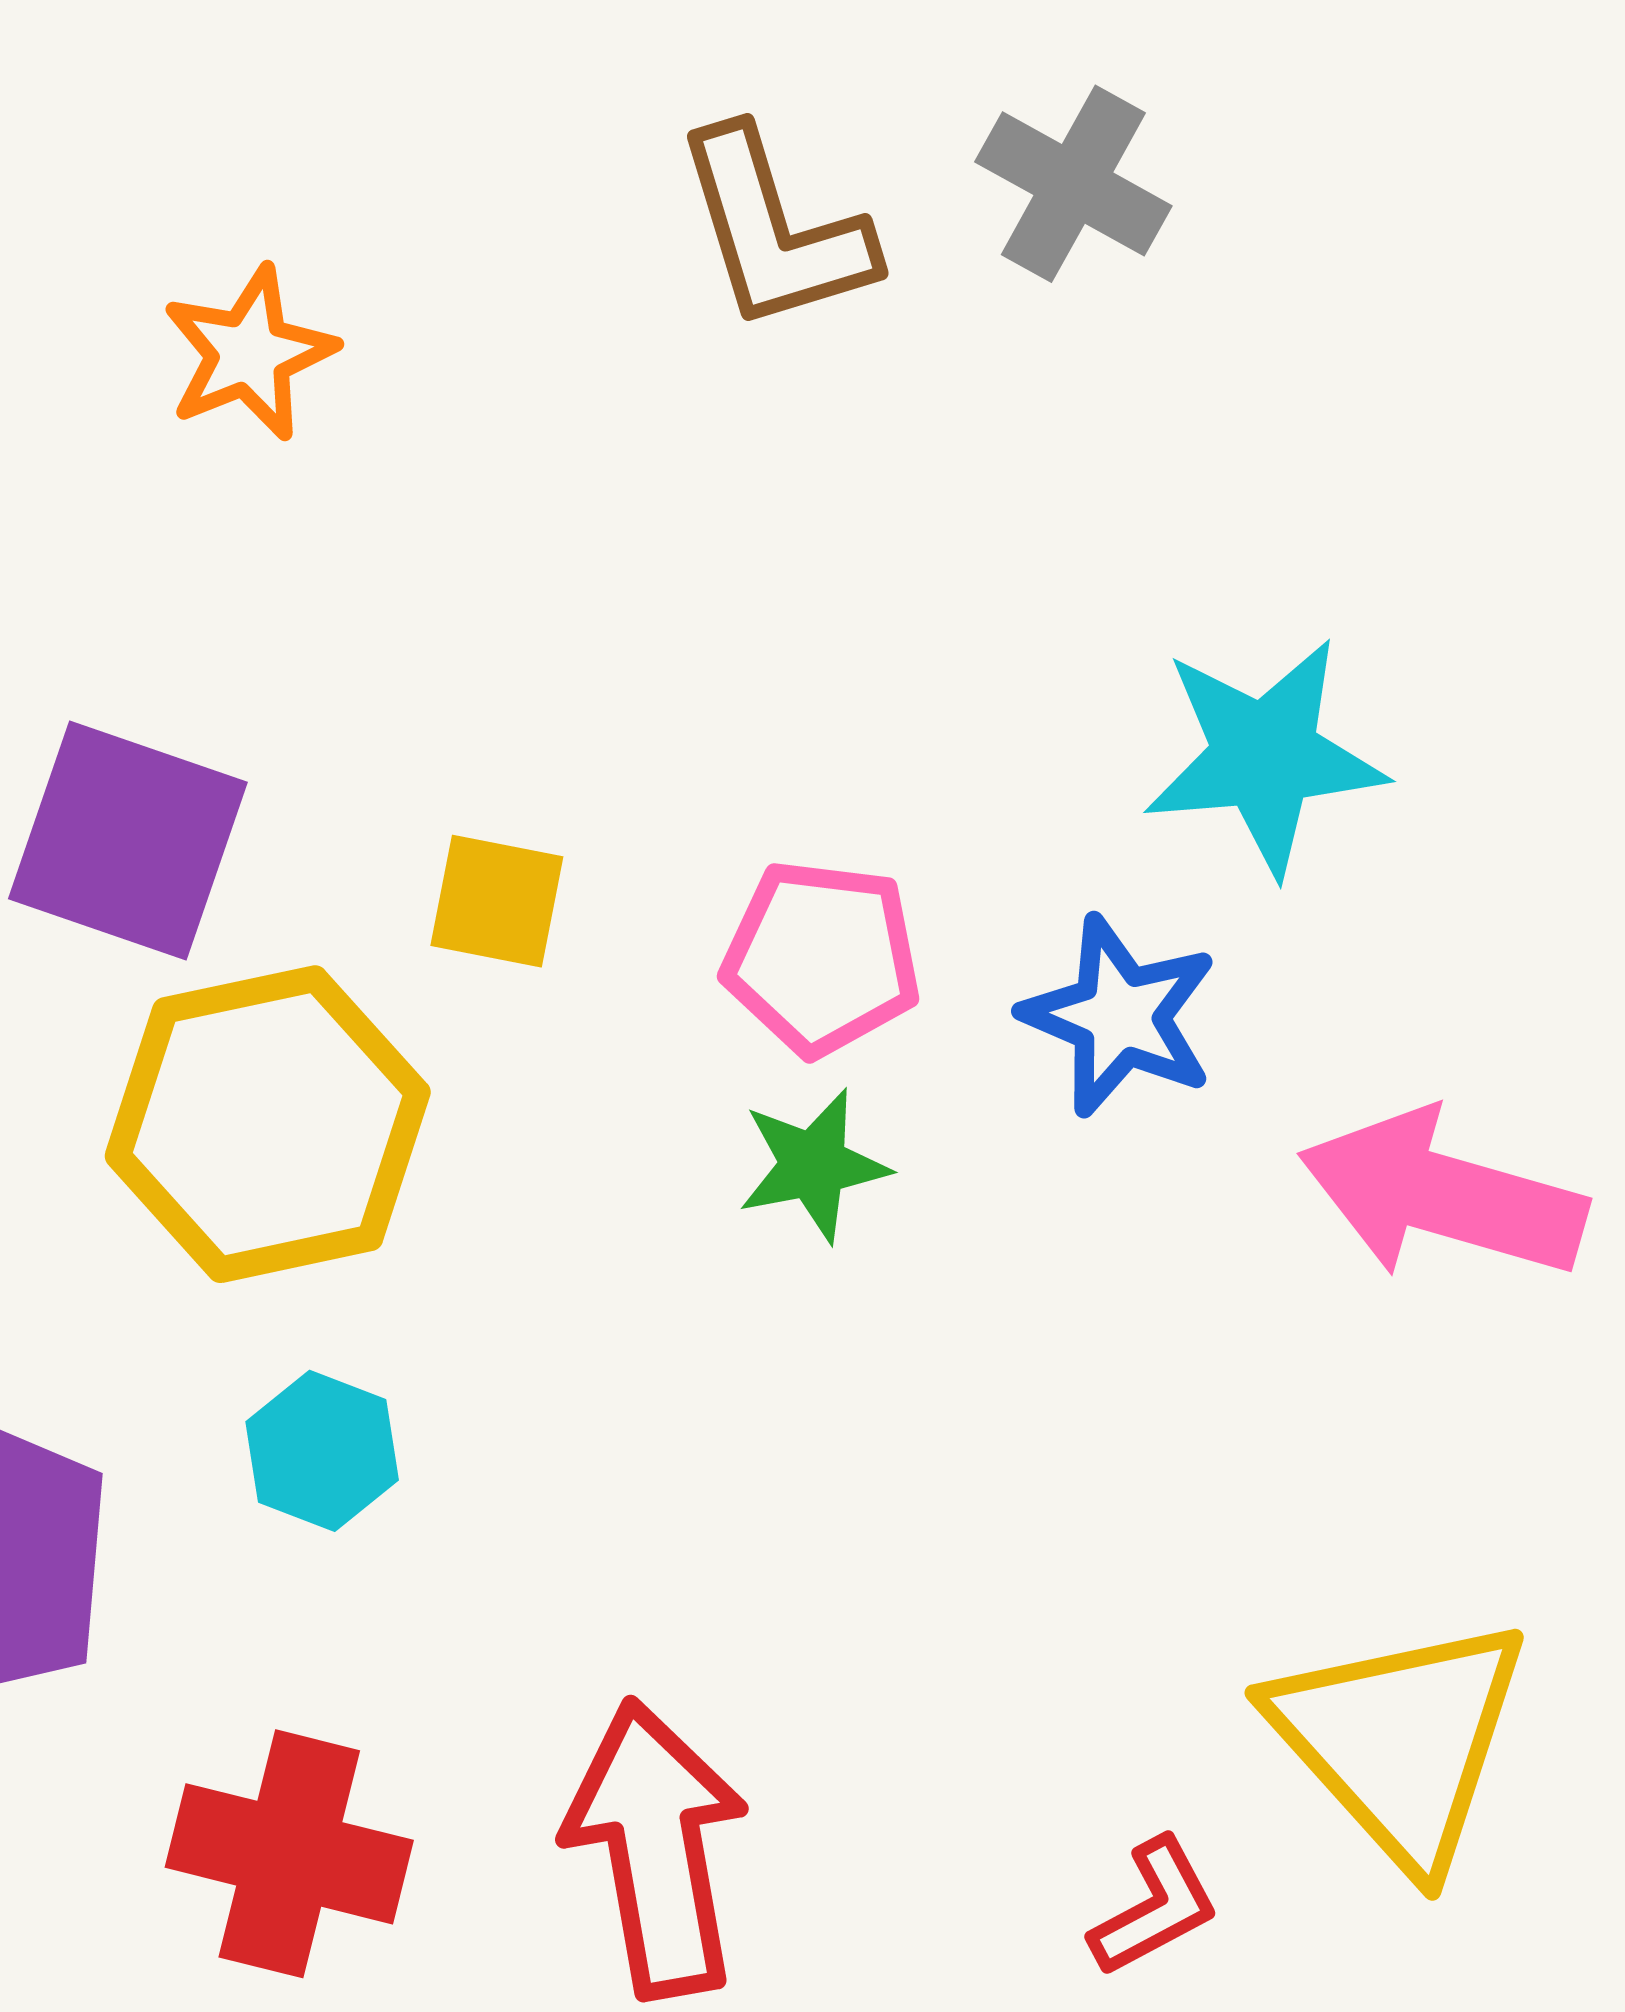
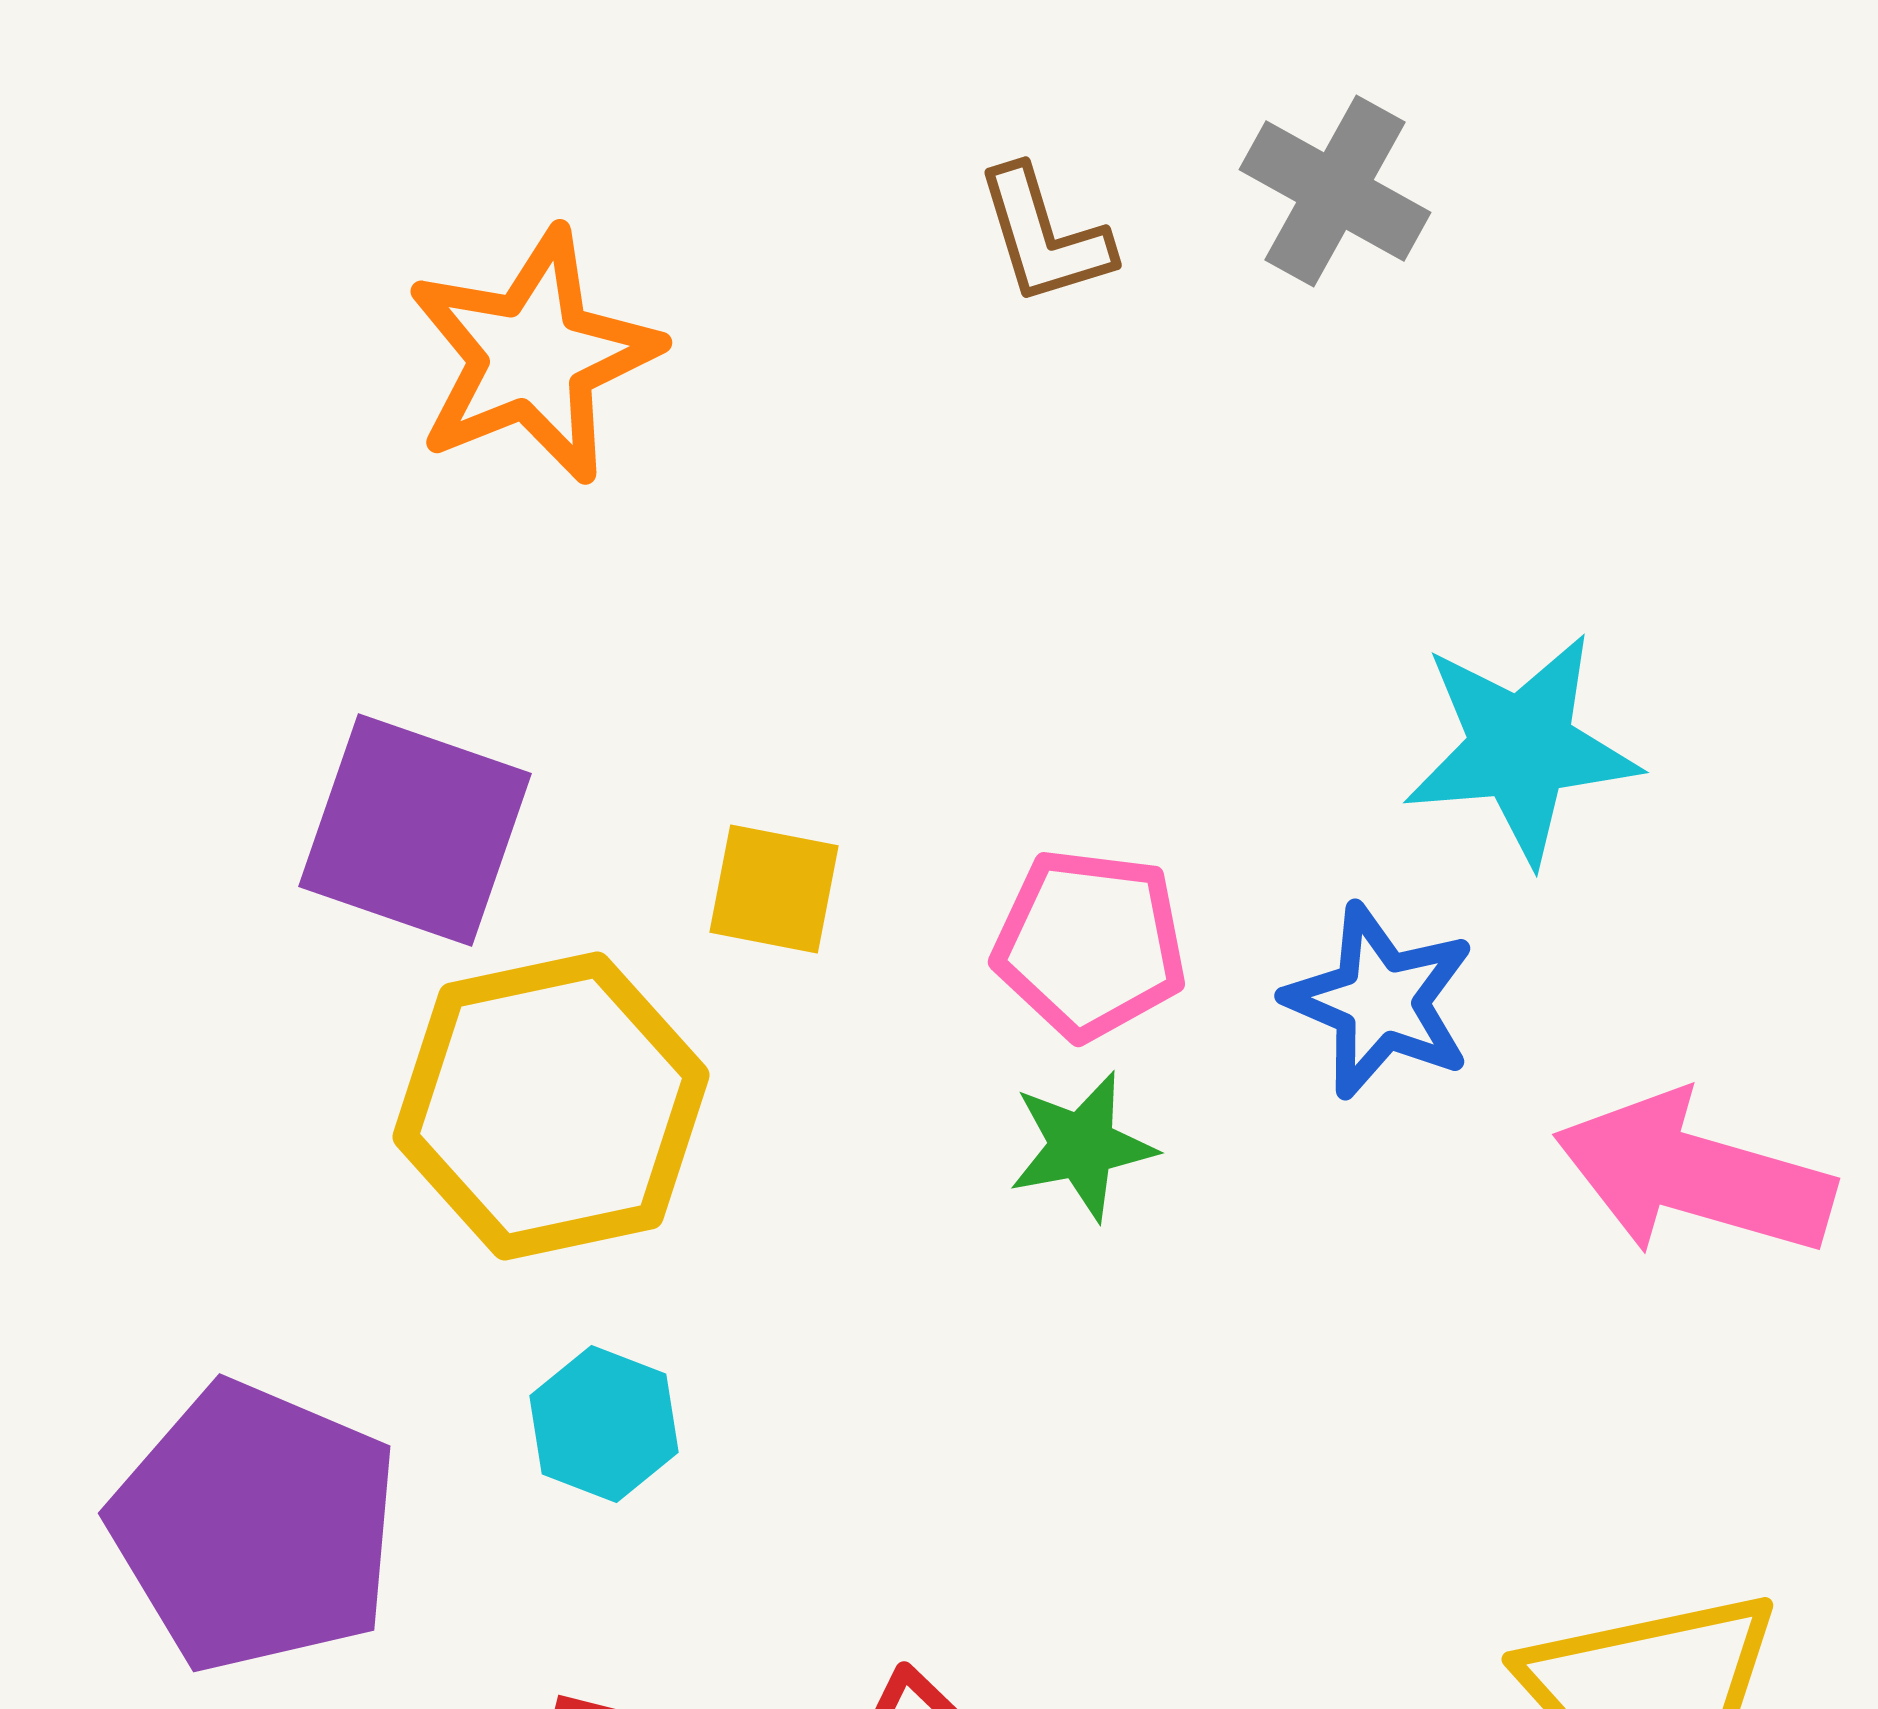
brown L-shape: (774, 230) -> (1044, 236), size x0.7
orange star: (249, 353) -> (533, 356), size x1.5

